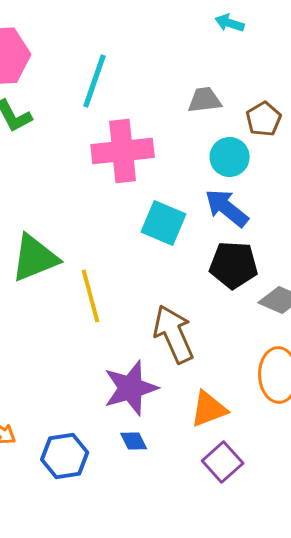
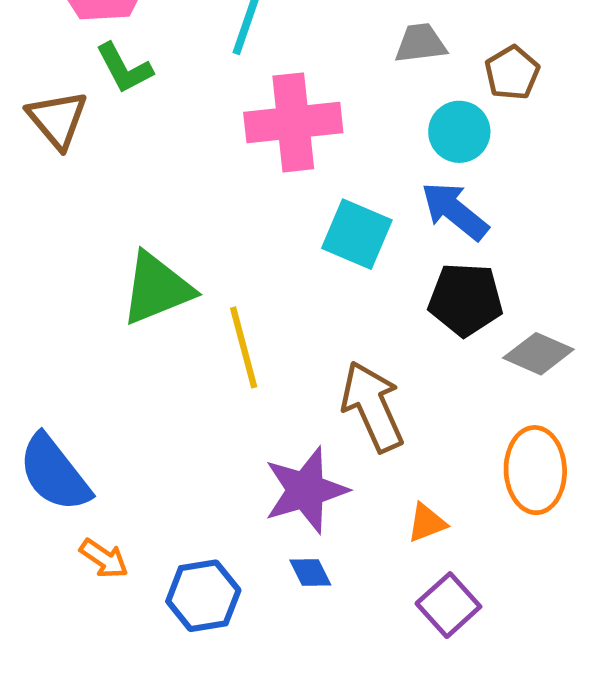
orange triangle: (209, 409) -> (427, 523), size x0.7

